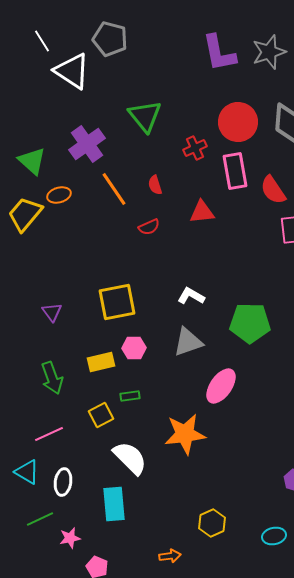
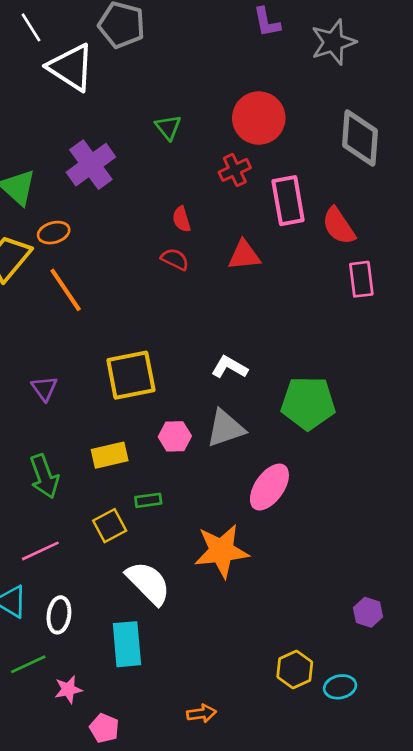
purple L-shape: (219, 53) -> (267, 22), moved, size x0.6
green triangle: (145, 116) -> (168, 127), size x0.6
red circle: (238, 122) -> (259, 118), moved
orange line: (114, 189) -> (66, 290), moved
red semicircle: (149, 227) -> (175, 259), moved, turned -130
pink hexagon: (134, 348) -> (175, 436), moved
yellow hexagon: (212, 523) -> (295, 670), moved

